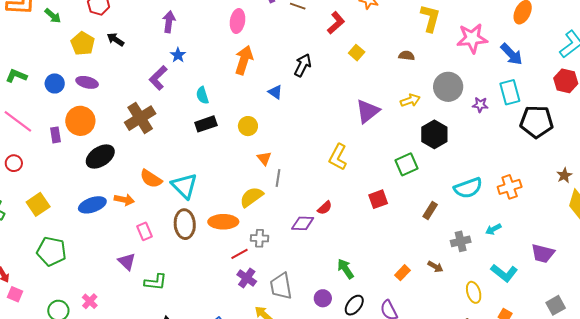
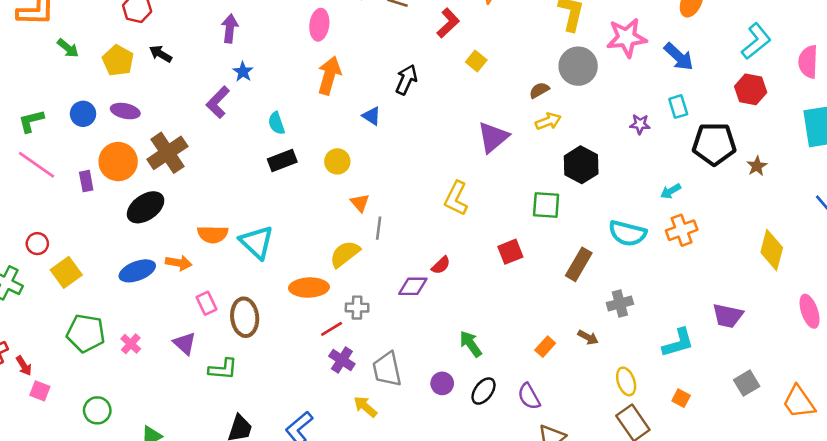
green arrow: (53, 16) -> (68, 48), moved
brown semicircle: (407, 56) -> (539, 90), moved, turned -35
green L-shape: (16, 76) -> (31, 121), moved, turned -35
gray circle: (448, 87) -> (578, 66), moved
cyan rectangle: (510, 92) -> (678, 107), size x0.7
brown cross: (140, 118) -> (167, 153), moved
red circle: (14, 163) -> (37, 244), moved
green square: (407, 164) -> (546, 205), turned 30
brown star: (564, 175) -> (757, 166), moved
orange semicircle: (151, 179) -> (213, 234), turned -30
cyan semicircle: (468, 188) -> (628, 233), turned 36
brown rectangle: (430, 211) -> (579, 264), size x1.4
brown ellipse: (185, 224) -> (245, 317), moved
cyan arrow: (493, 229) -> (671, 191), moved
cyan L-shape: (504, 273) -> (678, 343), turned -52
yellow ellipse: (474, 292) -> (626, 381), moved
pink cross: (90, 301) -> (131, 344), moved

